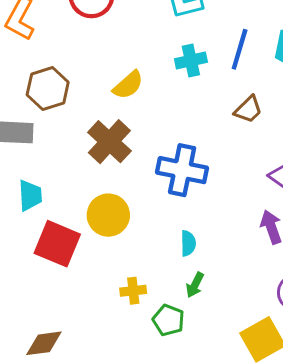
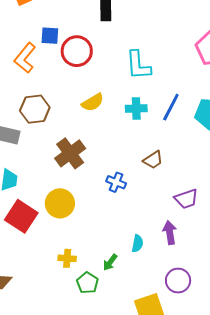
yellow semicircle: (128, 85) -> (93, 102), moved
brown trapezoid: (248, 109) -> (153, 160), moved
blue cross: (182, 170) -> (116, 182), size x0.6
cyan semicircle: (188, 243) -> (137, 243), moved

